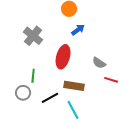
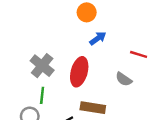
gray cross: (33, 36) -> (42, 66), moved
red line: (111, 80) -> (139, 54), moved

